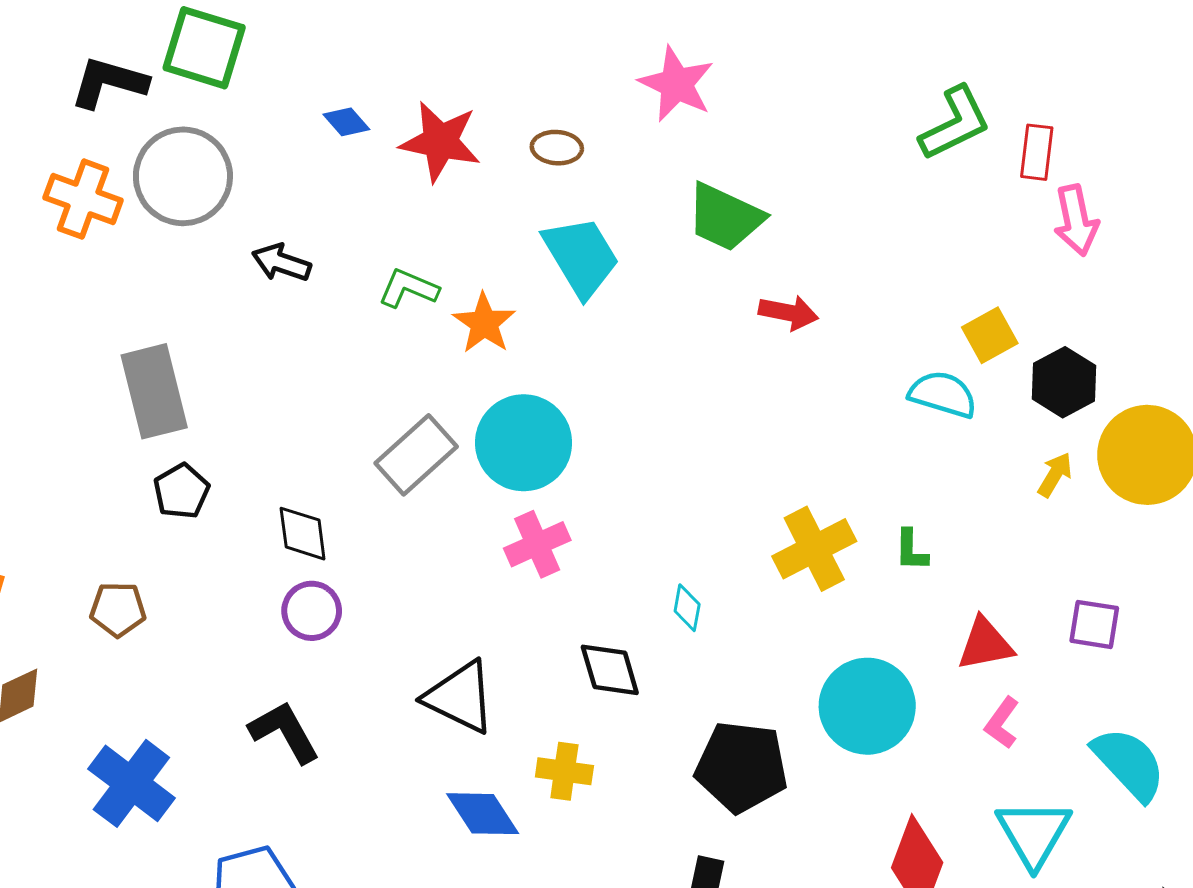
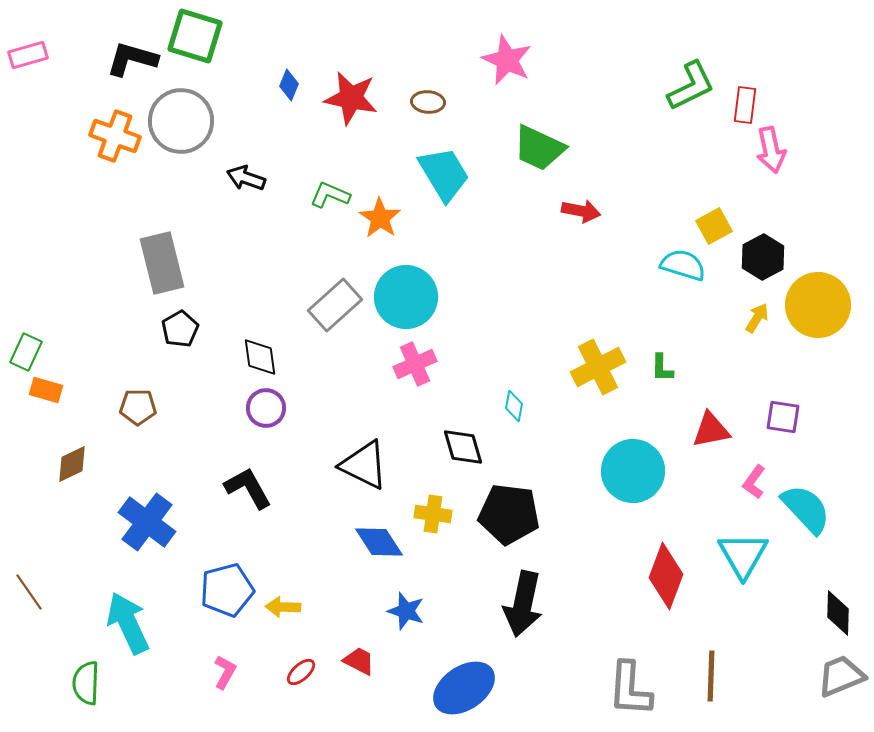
blue diamond: (346, 122) -> (289, 85), turned 64
pink L-shape: (1002, 723) -> (754, 482), moved
black pentagon: (742, 767) -> (509, 514), moved

